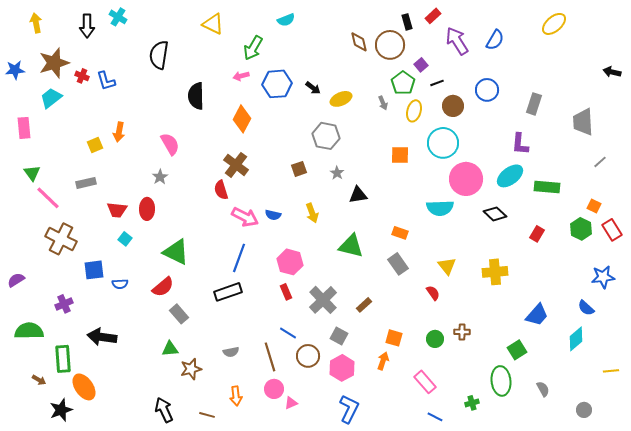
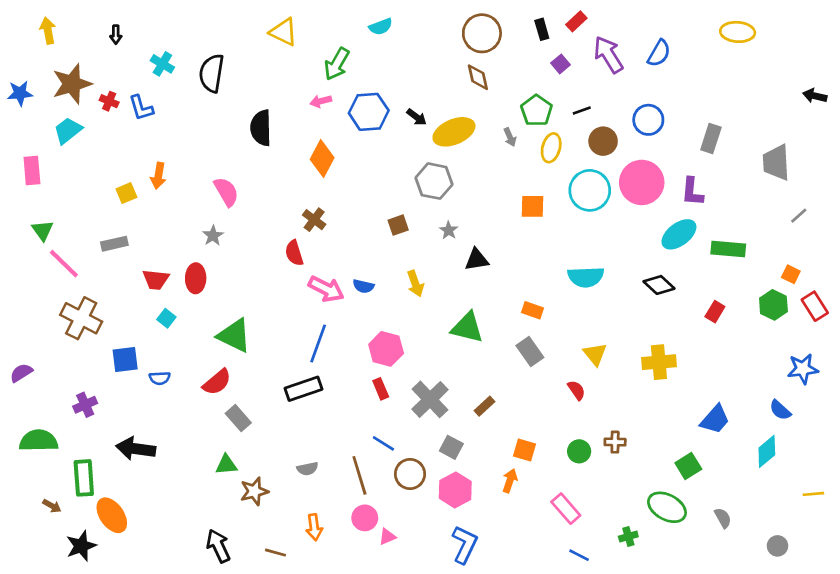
cyan cross: (118, 17) -> (162, 64), moved
yellow ellipse: (554, 24) -> (738, 32), turned 45
black arrow: (87, 26) -> (116, 35), size x0.6
brown diamond: (359, 42) -> (478, 77), moved
brown circle: (390, 45) -> (482, 33), moved
purple square: (421, 65) -> (560, 64), moved
yellow ellipse: (341, 99) -> (454, 132), size x1.4
brown cross: (236, 165) -> (314, 220), size x0.7
pink circle: (466, 179) -> (642, 182), moved
green ellipse: (501, 381) -> (667, 507), turned -56

